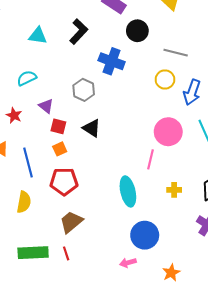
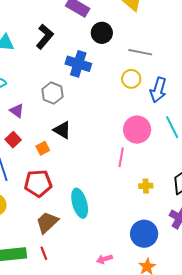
red square: (58, 126) -> (13, 140), moved, turned 35
orange square: (60, 149) -> (43, 148), moved
cyan ellipse: (128, 191) -> (80, 203), moved
blue circle: (145, 235) -> (144, 234), moved

